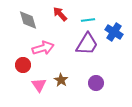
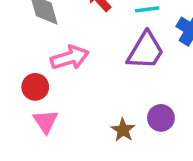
brown star: (61, 80) -> (123, 130), moved
pink triangle: (39, 85) -> (46, 121), moved

